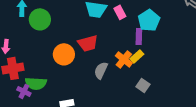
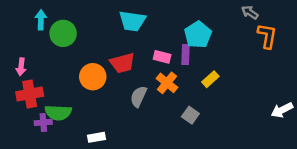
pink rectangle: (120, 12) -> (162, 57), moved, turned -48
yellow rectangle: (137, 56) -> (210, 79), moved
purple cross: (24, 91) -> (43, 122), turned -32

